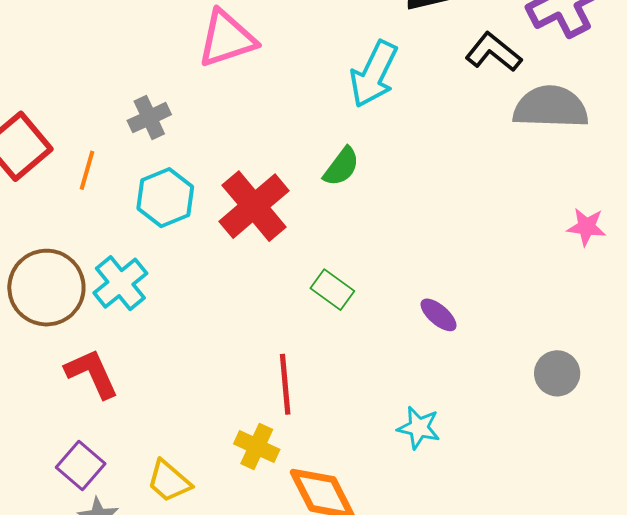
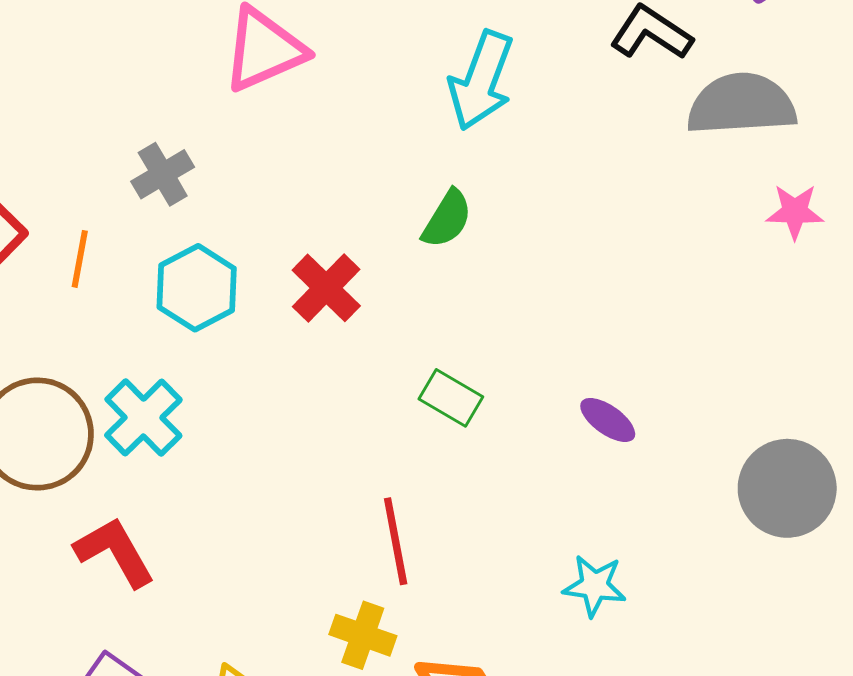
red cross: (254, 206) -> (326, 288), size x0.7
pink star: (586, 227) -> (795, 212), moved
gray circle: (557, 373) -> (787, 488), size x1.5

